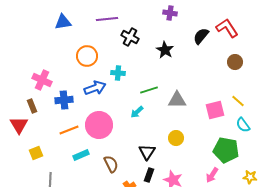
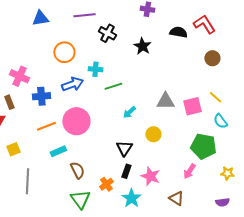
black semicircle: (201, 36) -> (178, 32), turned 60
green line: (149, 90) -> (113, 86), moved
gray triangle: (177, 100) -> (165, 101), moved
cyan arrow: (137, 112) -> (129, 112), moved
brown semicircle: (111, 164) -> (77, 170), moved

